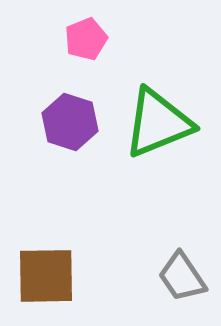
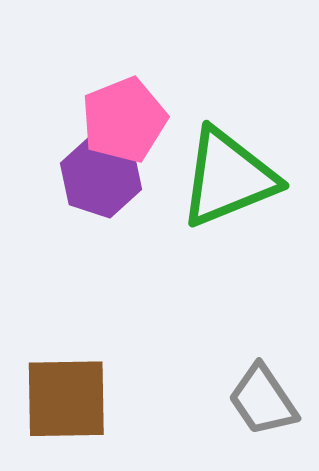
pink pentagon: (86, 39) -> (124, 120), moved, size x1.4

